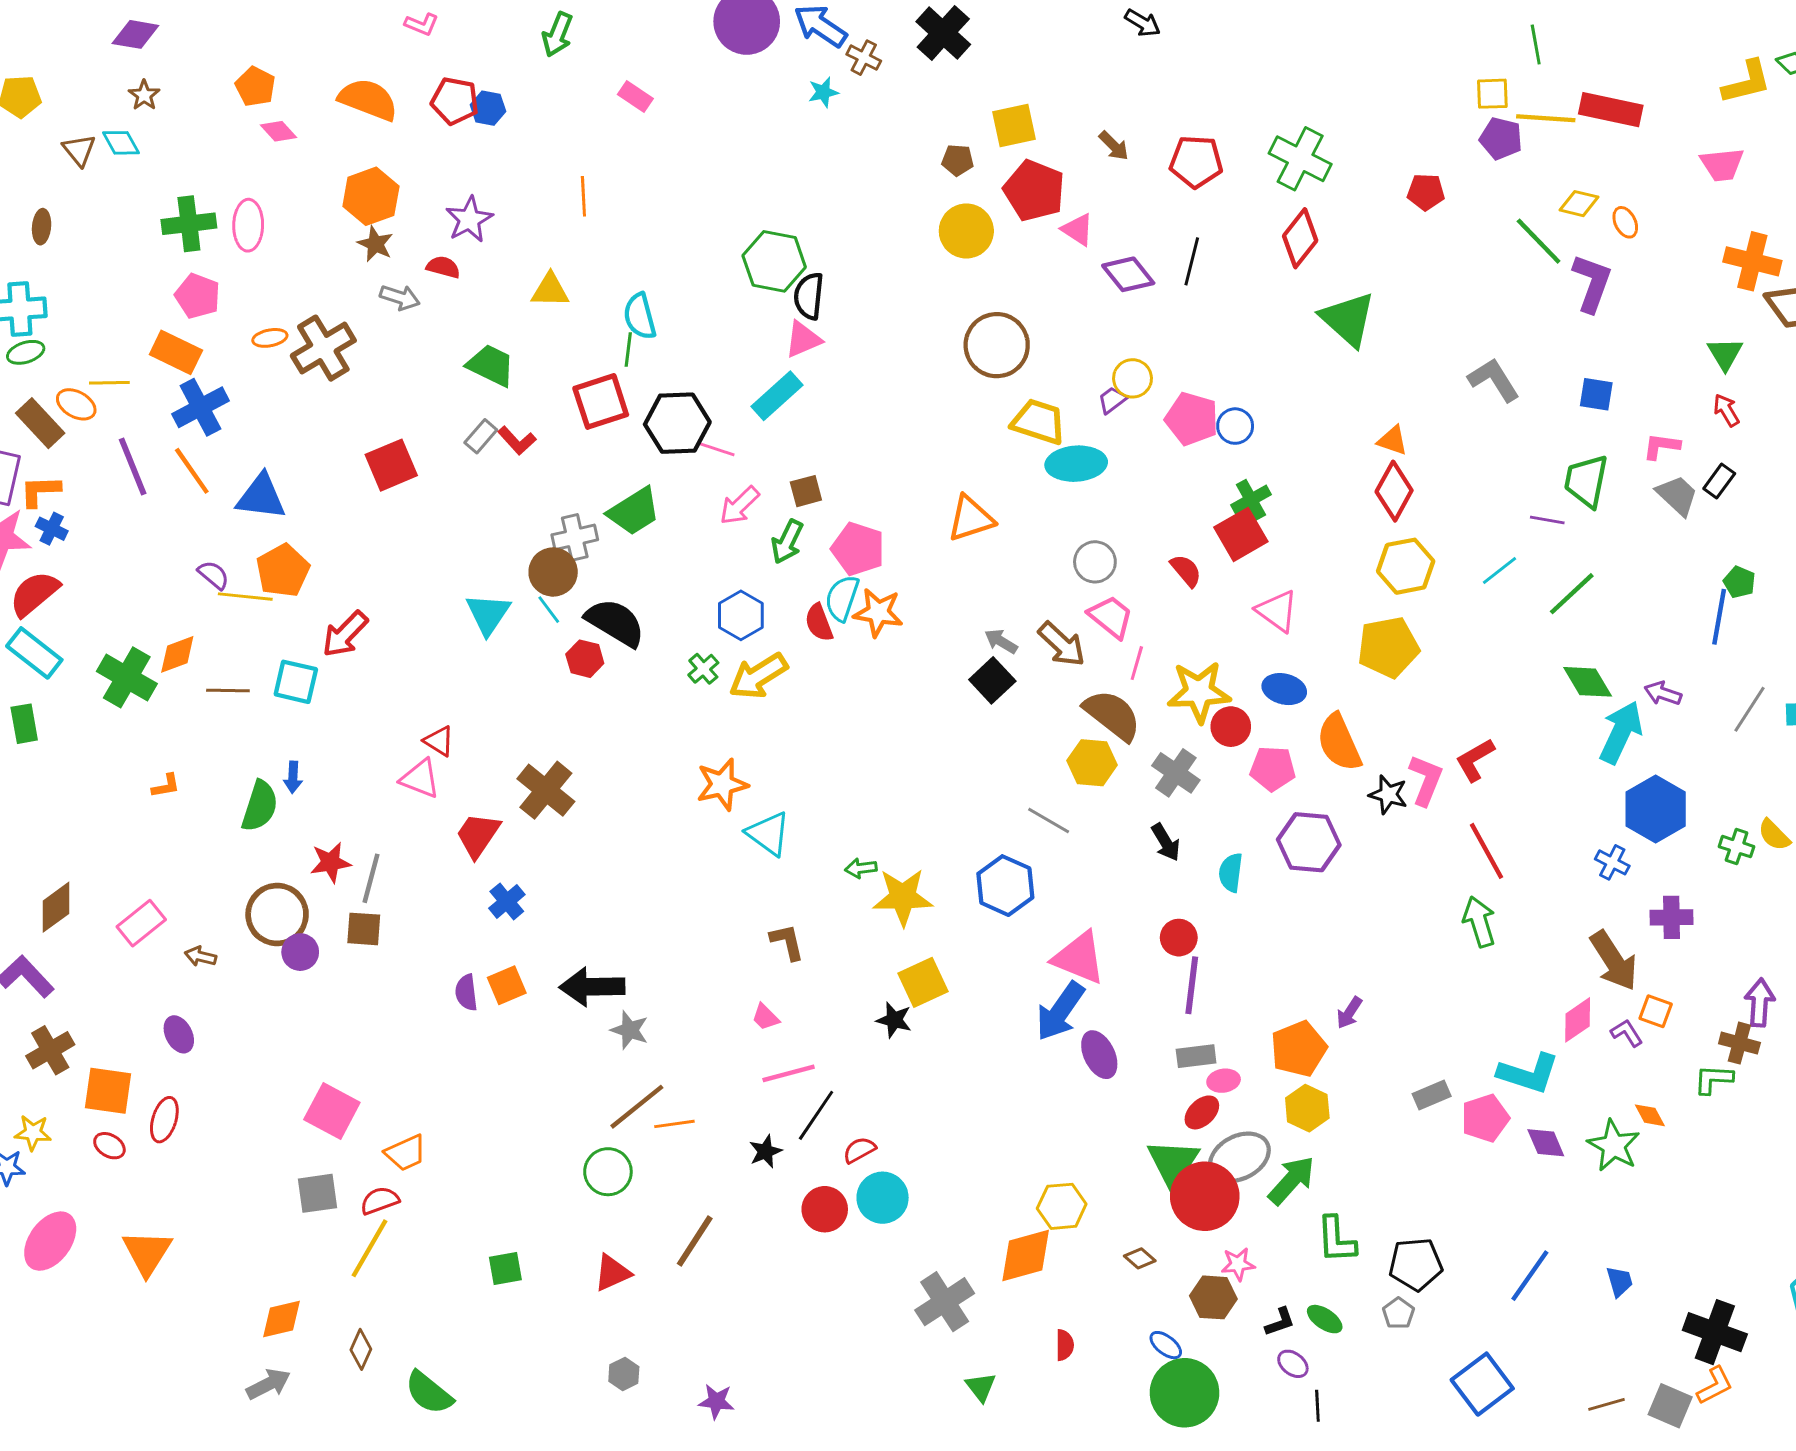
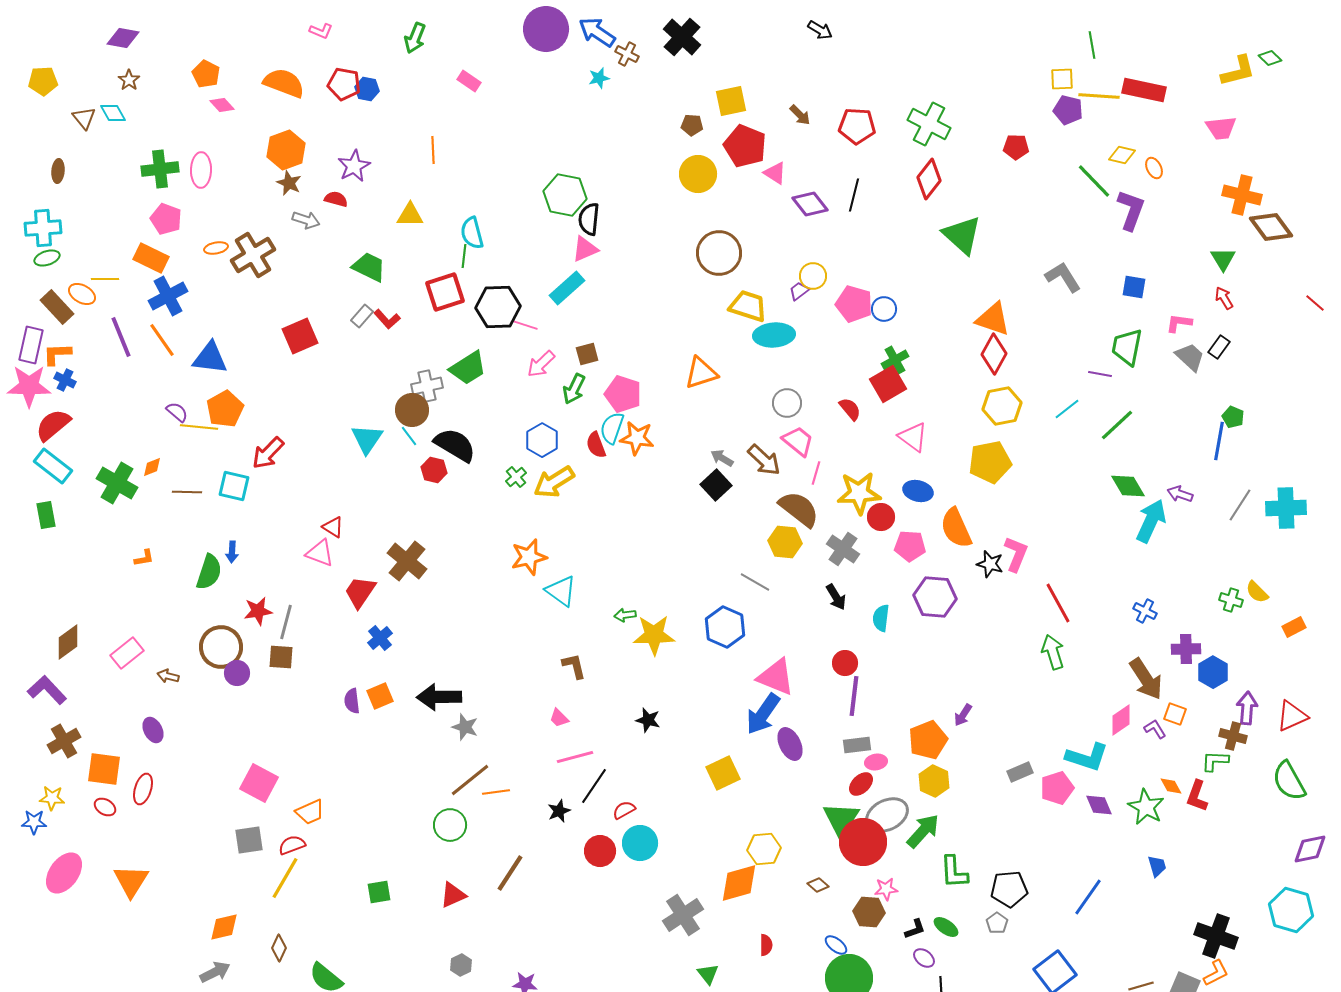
orange triangle: (1393, 441) -> (993, 319), size x1.6
orange diamond: (177, 654) -> (152, 467), size x0.7
red L-shape: (1475, 760) -> (1197, 796), moved, turned -40
blue hexagon: (1656, 809) -> (1213, 672), moved, size x0.7
yellow square: (923, 982) -> (723, 773), moved
blue trapezoid: (1619, 1281) -> (1157, 866), moved

